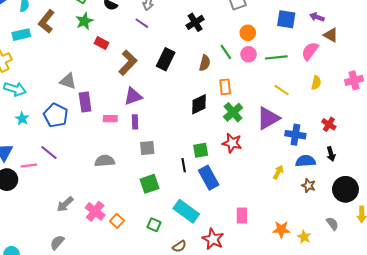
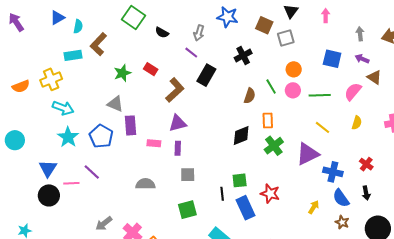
green star: (84, 21) -> (122, 73), moved
black rectangle: (166, 59) -> (206, 75), moved
cyan star: (22, 119) -> (68, 137), size x1.5
red star: (232, 143) -> (270, 194), moved
blue semicircle: (306, 161) -> (341, 198), turned -126

